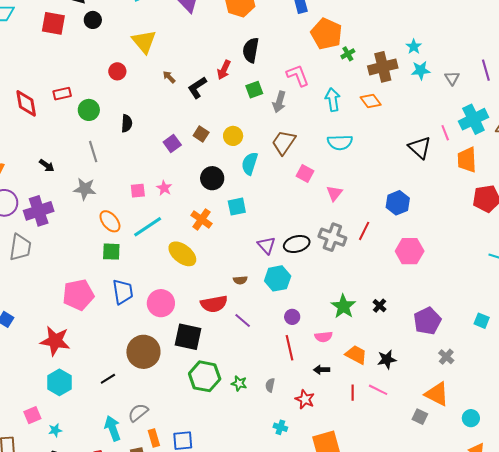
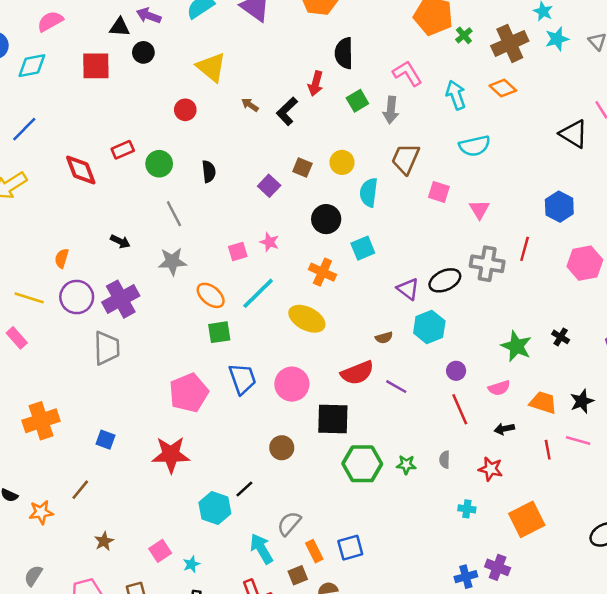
brown circle: (143, 352) -> (282, 448), size x0.6
cyan hexagon: (59, 382) -> (215, 508), moved

